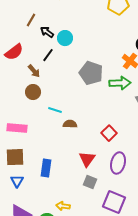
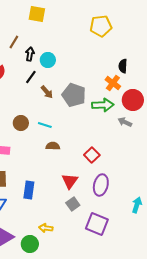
black arrow: (47, 32) -> (30, 54), turned 64
brown arrow: (34, 71) -> (47, 92), moved
brown circle: (33, 92) -> (21, 123), moved
cyan line: (55, 110) -> (45, 125), moved
gray square: (90, 182) -> (73, 204), turned 32

